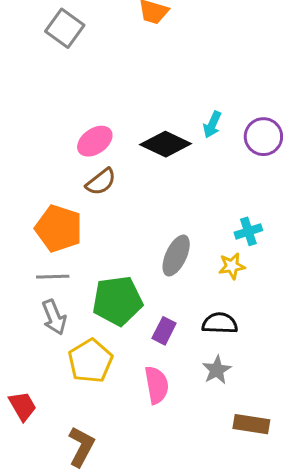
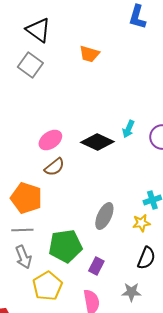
black semicircle: (220, 323) -> (146, 258), moved, turned 110
gray star: (217, 370) -> (131, 292), turned 30

